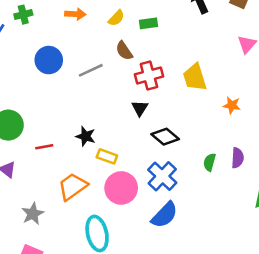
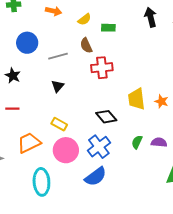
yellow trapezoid: (195, 77) -> (137, 99), moved
black triangle: (140, 108) -> (58, 86), moved
black star: (86, 136) -> (13, 76), moved
purple semicircle: (238, 158) -> (159, 142), turned -98

